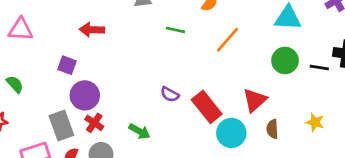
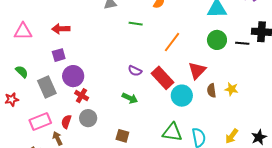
red arrow: (92, 30) -> (61, 29), moved
orange line: (228, 40) -> (172, 42), moved
purple square: (67, 65) -> (59, 55), turned -32
yellow star: (315, 122) -> (231, 89), moved
gray rectangle: (61, 125) -> (47, 87), moved
green arrow: (139, 131) -> (130, 98), moved

